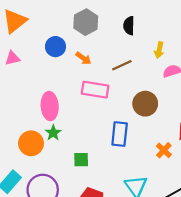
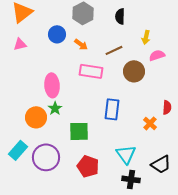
brown circle: (145, 104) -> (134, 71), moved
green square: (81, 160) -> (79, 131), size x1.5

